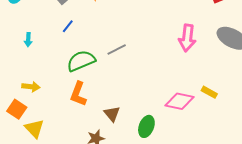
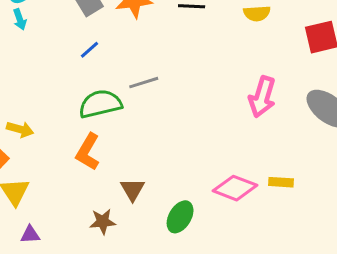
cyan arrow: (28, 40) -> (20, 19), moved, turned -32
gray line: (117, 49) -> (144, 83), moved
yellow rectangle: (209, 92) -> (281, 182), turned -35

